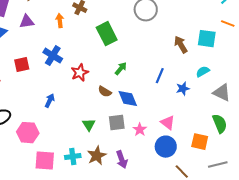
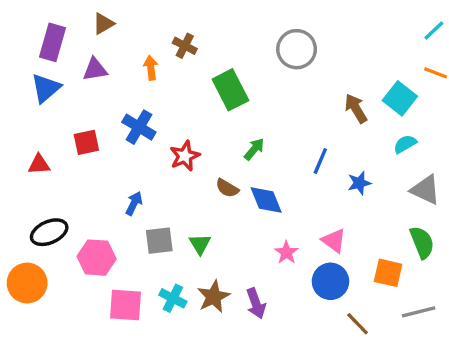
cyan square: (207, 39) -> (400, 98), turned 30
cyan semicircle: (203, 72) -> (405, 144), moved
gray square: (117, 123) -> (159, 241), moved
cyan cross: (73, 157) -> (173, 298), turned 35

